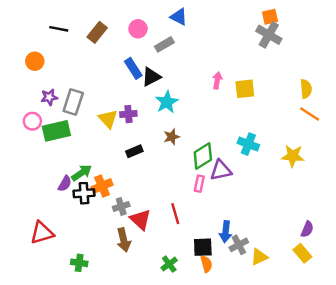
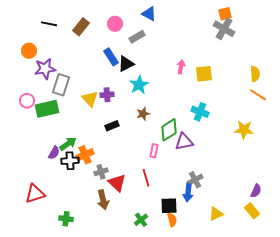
purple star: (49, 97) -> (45, 69), moved, size x1.5
cyan cross: (248, 144) -> (200, 112), moved
pink rectangle: (199, 184) -> (154, 151), moved
gray cross: (239, 245) -> (195, 180), moved

